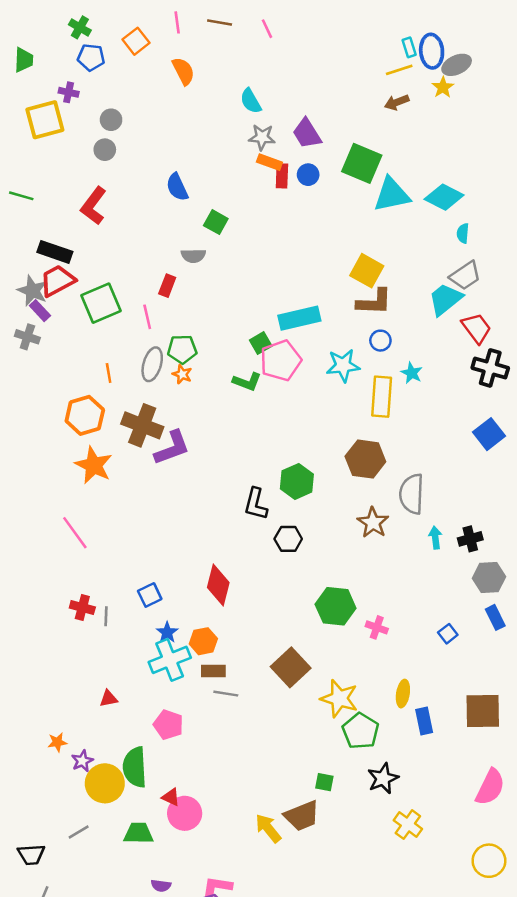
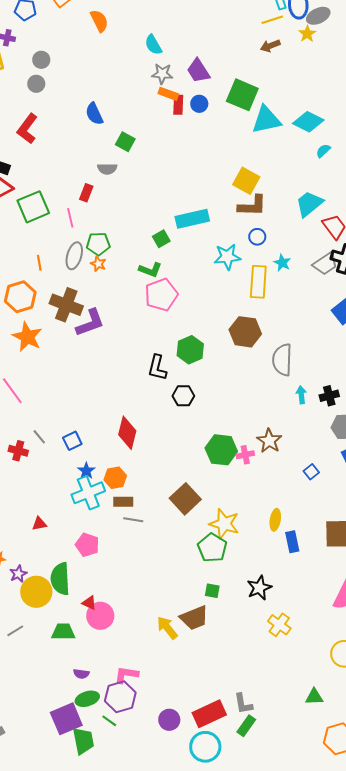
cyan semicircle: (463, 233) -> (323, 151), turned 42
gray trapezoid: (465, 276) -> (325, 264), moved
pink pentagon: (281, 360) -> (161, 295), moved
brown star: (373, 523) -> (269, 441), moved
gray line: (106, 616) -> (39, 437), moved, turned -42
pink cross: (377, 627) -> (245, 455), moved, turned -30
green pentagon: (360, 731) -> (212, 548), moved

